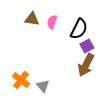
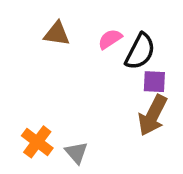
pink semicircle: (52, 22) -> (110, 39), moved, turned 40
purple square: (87, 46) -> (154, 82), turned 32

